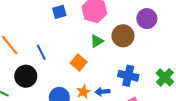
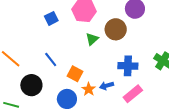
blue line: (41, 52) -> (51, 59), moved
orange square: (79, 62) -> (75, 74), moved

